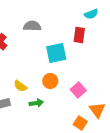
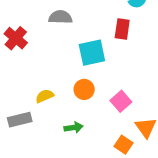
yellow semicircle: (20, 86) -> (45, 96), turned 120
green arrow: (36, 103) -> (74, 128), moved

